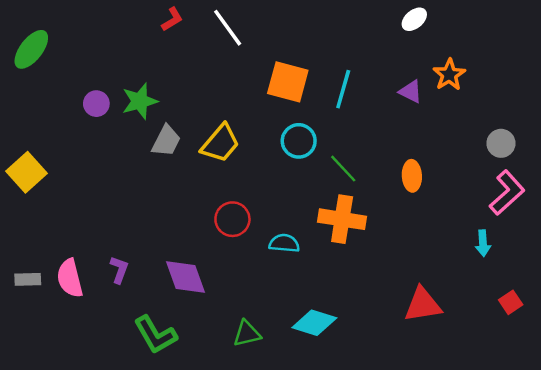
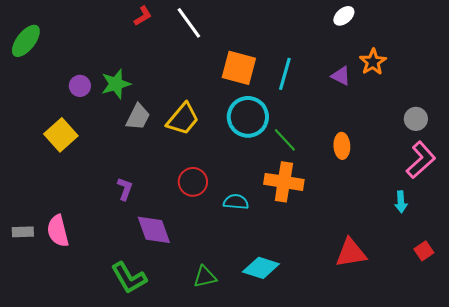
cyan circle: (299, 141) -> (248, 117), size x1.4
yellow square: (26, 172) -> (61, 135), moved
purple L-shape: (119, 270) -> (125, 189), moved

